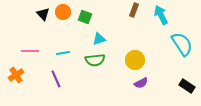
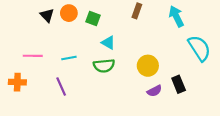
brown rectangle: (134, 10) -> (137, 11), moved
cyan triangle: (99, 39) -> (108, 43), turned 48
orange cross: (16, 75) -> (17, 82), turned 35
black rectangle: (187, 86) -> (179, 84), moved, turned 35

